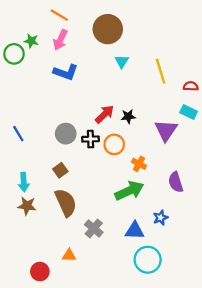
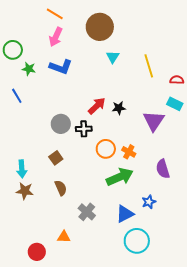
green star: (31, 41) -> (29, 69), moved
blue line: (18, 134) -> (17, 96), moved
orange circle: (114, 144) -> (106, 149), moved
brown semicircle: (66, 203) -> (61, 188), size x0.6
blue triangle: (135, 231) -> (125, 214), turned -30

